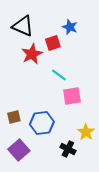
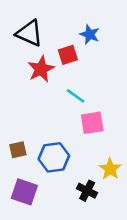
purple square: (19, 150) -> (24, 192), turned -30

